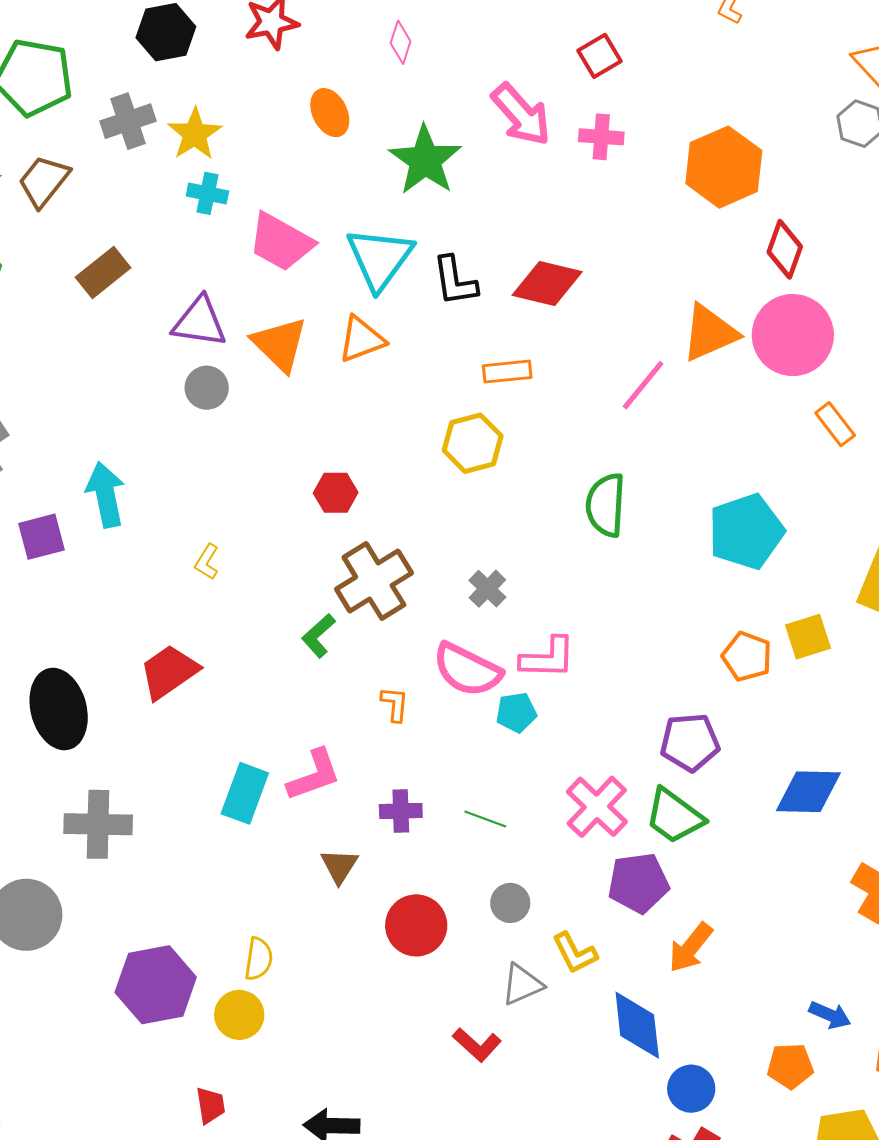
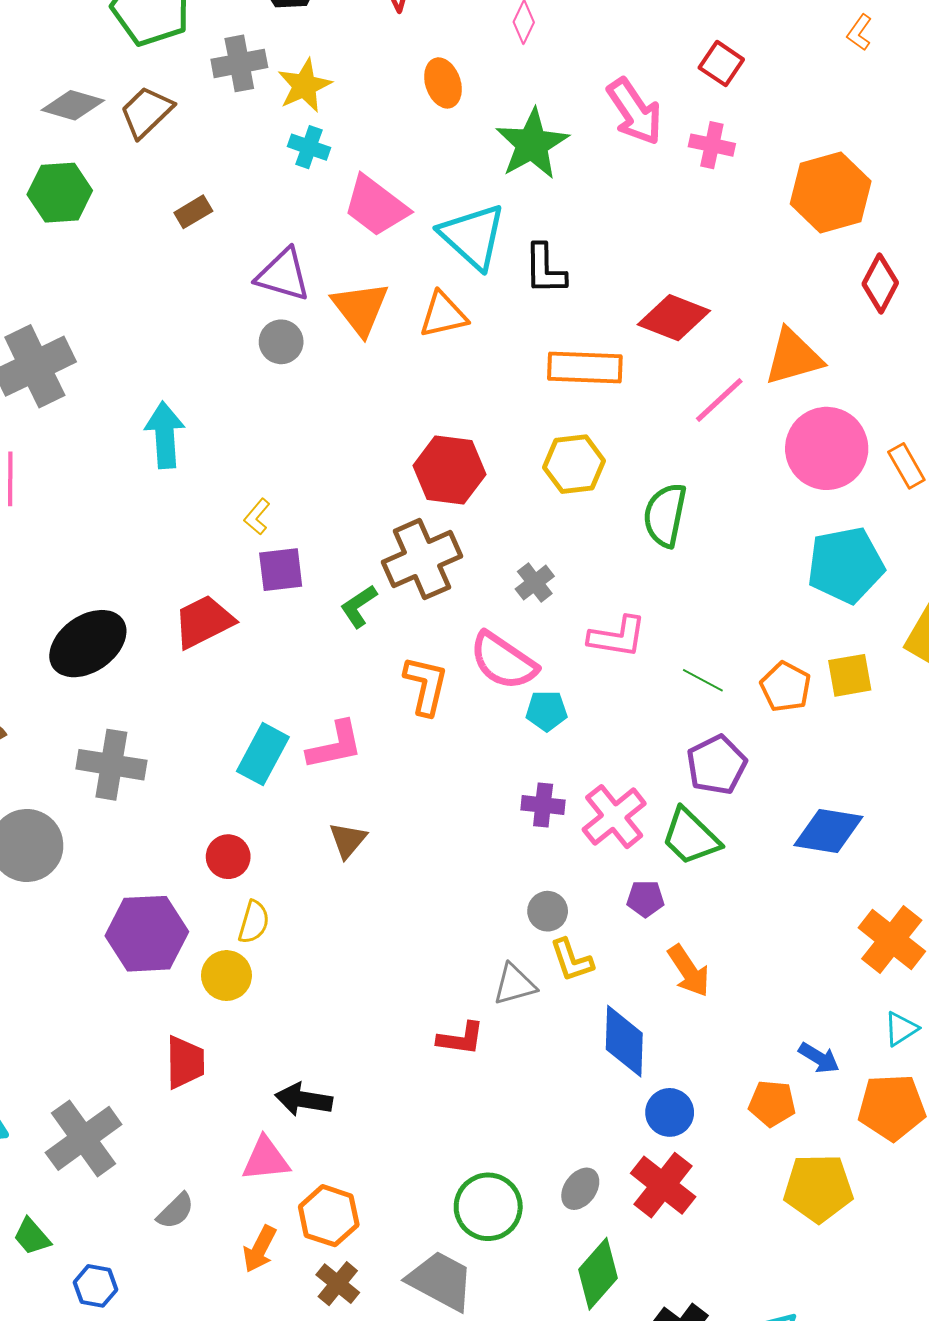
red square: (599, 56) -> (721, 64), turned -33
cyan triangle: (380, 258) -> (473, 236), turned -32
brown rectangle: (103, 272) -> (193, 212), size x0.7
red diamond: (547, 284) -> (674, 318), moved
pink circle: (793, 335) -> (827, 448), moved
orange rectangle: (507, 372) -> (585, 367), size x1.5
yellow hexagon: (473, 443) -> (574, 464), moved
red hexagon: (336, 493) -> (449, 470), moved, size x1.6
cyan pentagon: (746, 531) -> (846, 565), moved
purple square: (41, 537) -> (281, 570), moved
pink L-shape: (548, 658) -> (617, 637), moved
orange L-shape: (395, 704) -> (426, 686), size x1.6
black ellipse: (59, 709) -> (88, 644), turned 62
purple pentagon: (690, 742) -> (717, 765), turned -30
purple cross: (401, 811) -> (543, 805), moved
green line: (485, 819) -> (703, 680), moved
purple pentagon: (638, 883) -> (645, 899), size x0.6
gray circle: (510, 903) -> (548, 911), moved
red circle: (416, 925) -> (228, 857), moved, size x0.7
orange arrow: (691, 948) -> (689, 971), turned -80
red L-shape: (477, 1045) -> (461, 1039), turned -42
red trapezoid: (210, 1105) -> (185, 1062), size x1.4

